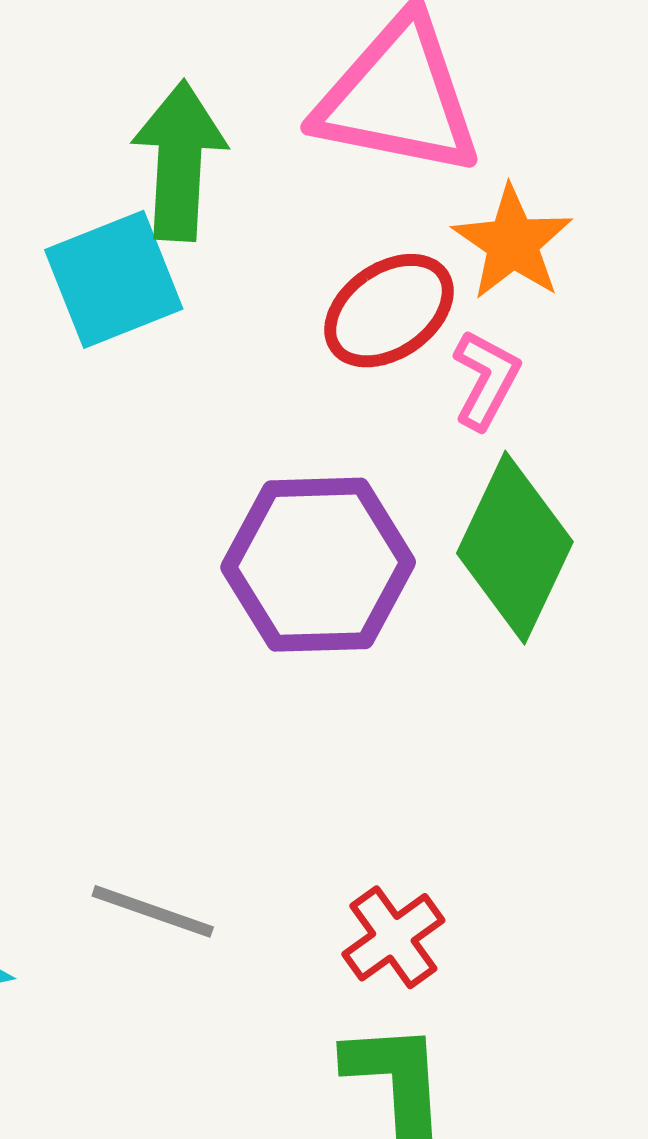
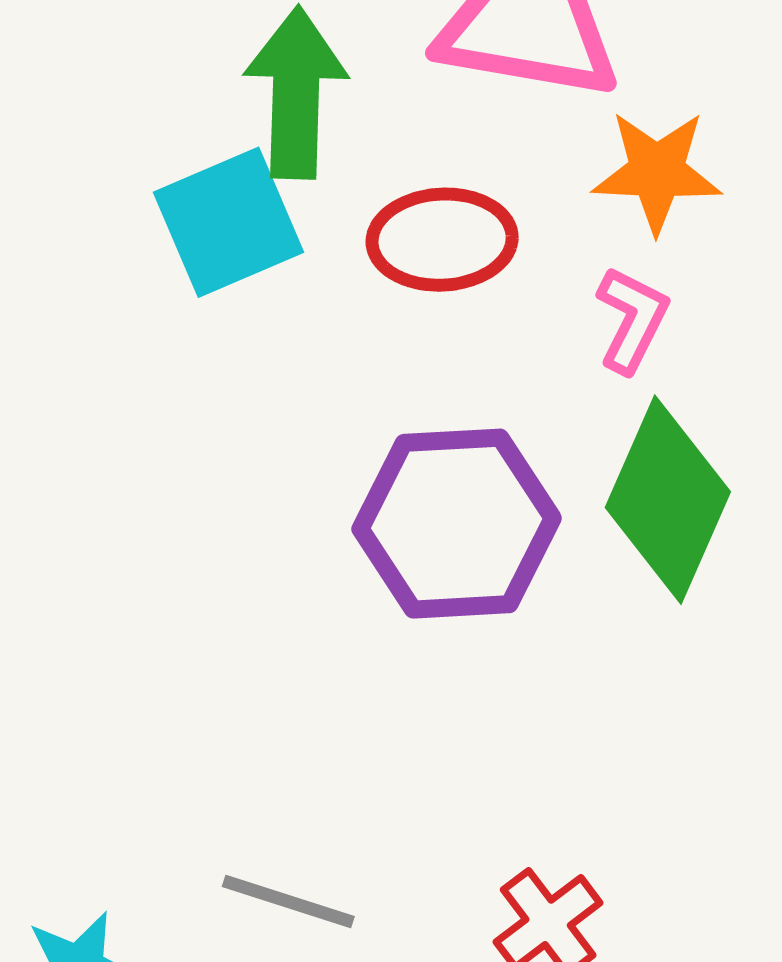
orange star: (513, 243) -> (657, 172), turned -30
red ellipse: (389, 311) -> (442, 240), moved, turned 33

